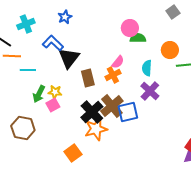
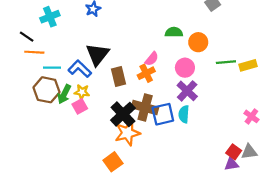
pink circle: (130, 28) -> (185, 68), moved
blue L-shape: (53, 43) -> (80, 69), moved
orange circle: (170, 50) -> (198, 42), moved
cyan semicircle: (147, 68) -> (184, 114), moved
brown cross: (112, 106) -> (145, 108), turned -35
brown hexagon: (23, 128) -> (47, 90), moved
orange square: (73, 153) -> (113, 162), moved

